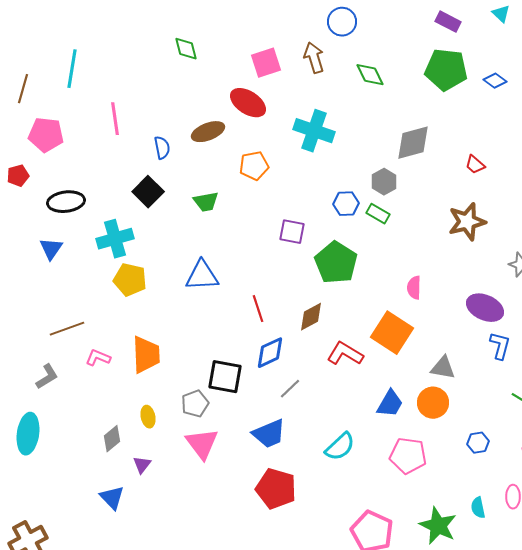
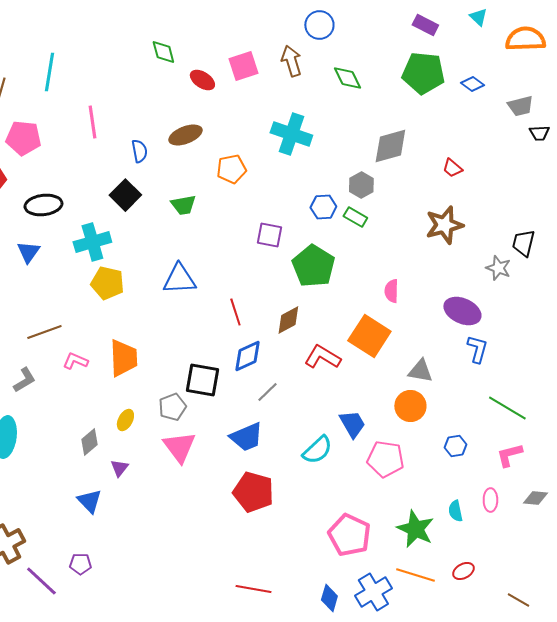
red ellipse: (248, 103) -> (202, 80), moved, size x0.7
blue trapezoid: (390, 404) -> (352, 424), moved, turned -60
yellow ellipse: (148, 417) -> (125, 420), turned 40

